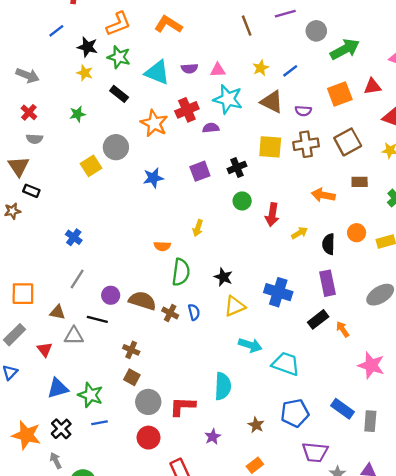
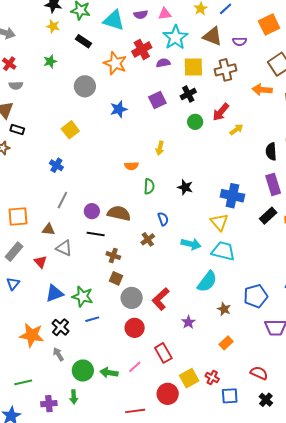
cyan star: (228, 99) -> (175, 37), turned 30
brown cross: (306, 144) -> (225, 70), moved
yellow square: (270, 147) -> (193, 67), moved
yellow square: (91, 166) -> (70, 130), moved
orange arrow: (323, 195) -> (262, 90), moved
red arrow: (272, 215) -> (221, 112), moved, turned 36
yellow arrow: (300, 233) -> (236, 130), moved
green semicircle: (181, 272) -> (149, 186), size x0.7
yellow triangle: (235, 306) -> (219, 222), moved, turned -42
brown cross: (170, 313) -> (148, 239), moved, turned 32
black line: (97, 319) -> (96, 234), moved
gray triangle: (74, 336) -> (64, 248), turned 30
cyan arrow: (250, 345) -> (191, 244), moved
cyan trapezoid: (286, 364) -> (223, 251), moved
cyan semicircle: (223, 386) -> (207, 282), moved, turned 40
red L-shape: (182, 406) -> (161, 299), turned -40

